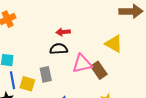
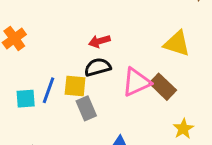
blue line: (12, 80) -> (49, 90), moved, turned 42
yellow square: (27, 84) -> (75, 86), moved

